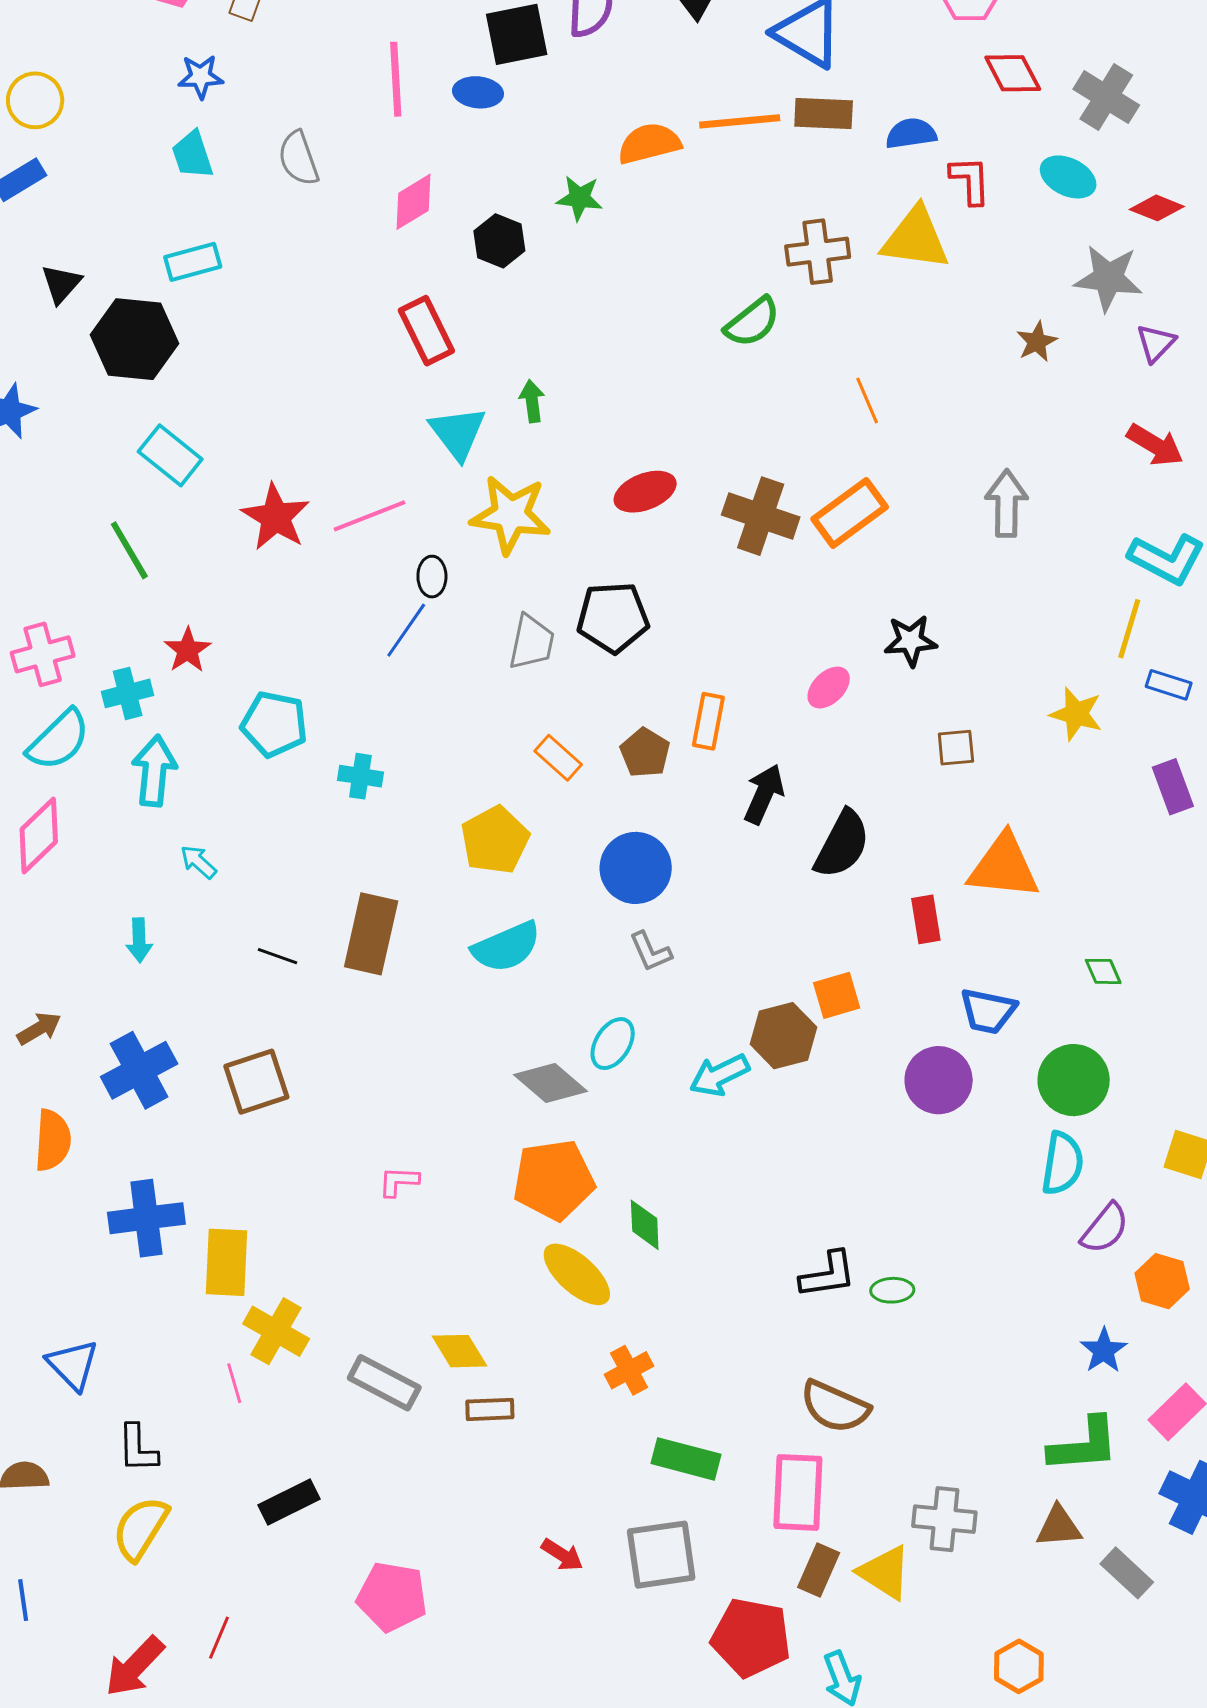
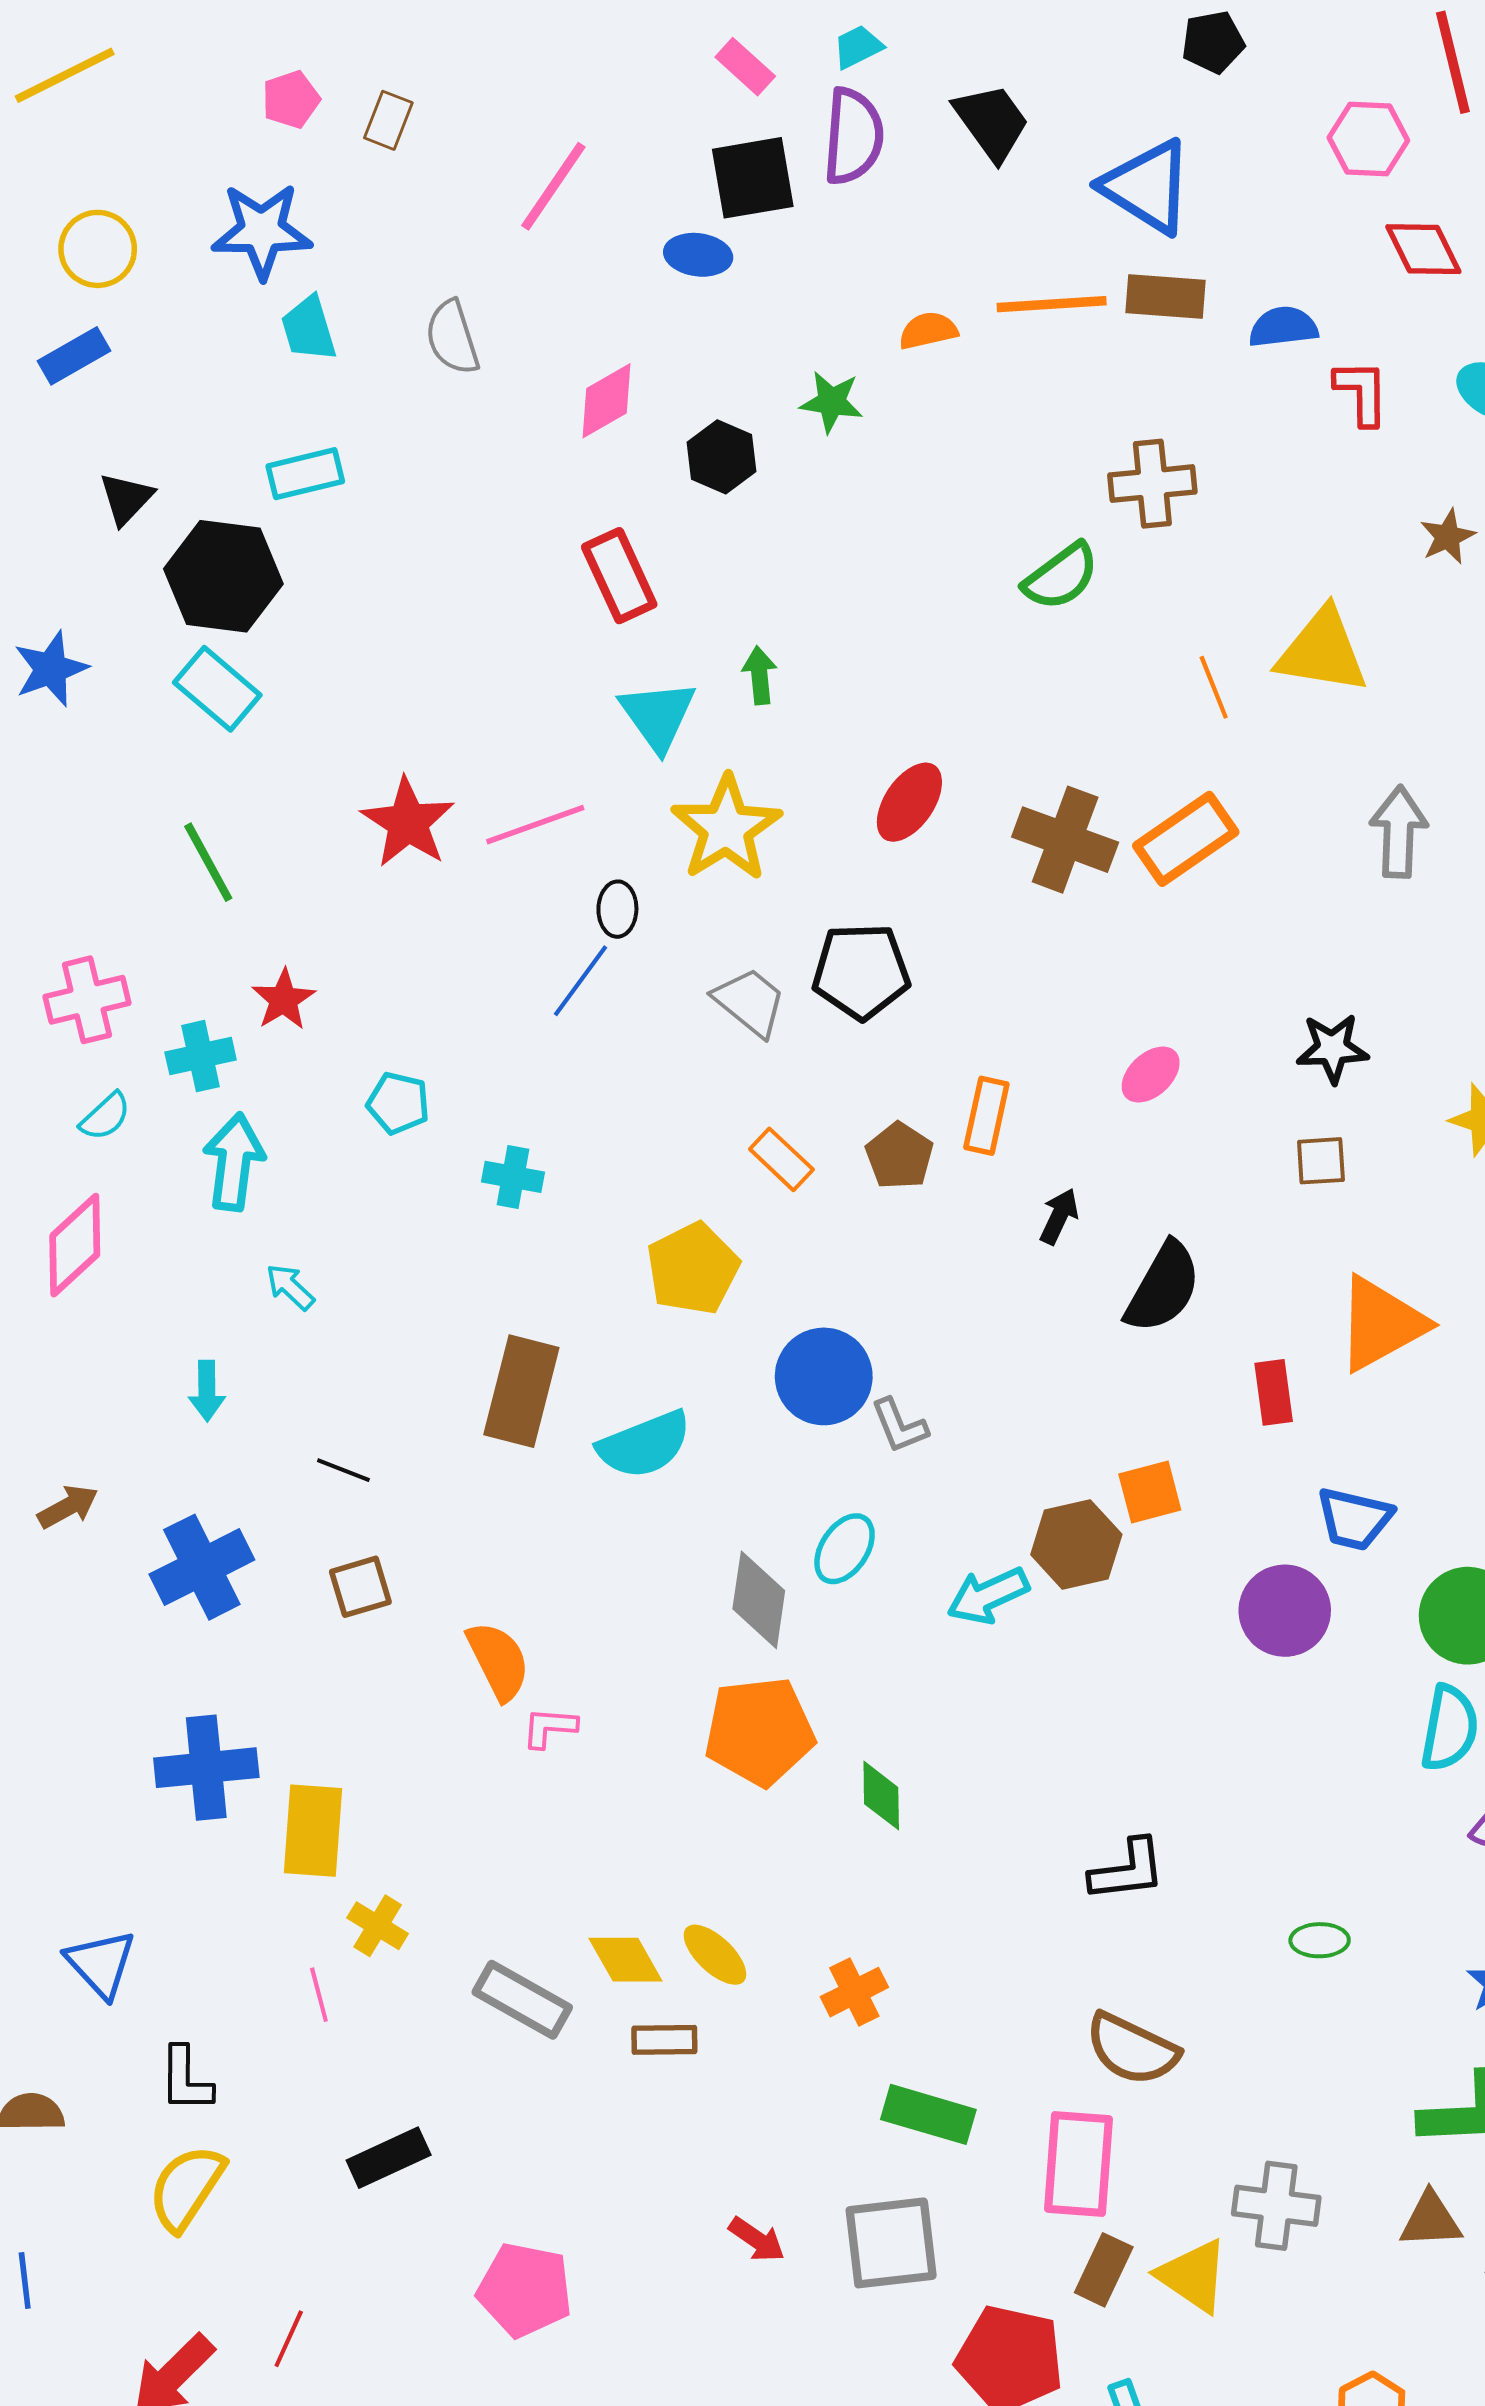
blue star: (201, 77) -> (262, 231), moved, size x1.6
pink line: (396, 79) -> (553, 186), moved, turned 36
orange semicircle: (649, 143) -> (928, 331), size x0.7
yellow triangle: (915, 238) -> (1322, 651), moved
brown star: (1037, 342) -> (1448, 537), moved
cyan rectangle: (170, 455) -> (217, 689), moved
red ellipse: (645, 492) -> (909, 802), turned -36
yellow star: (511, 515) -> (726, 828), turned 30
black star: (911, 641) -> (1332, 1048), moved
gray trapezoid: (531, 642) -> (750, 1002), turned -64
cyan pentagon: (274, 724) -> (398, 1103), size x0.7
cyan semicircle: (59, 740) -> (105, 1117), size x0.6
black arrow: (764, 794) -> (1059, 1216), size x0.7
orange triangle: (1004, 867) -> (1381, 1324), turned -36
blue circle: (636, 868) -> (824, 1376), moved
cyan semicircle: (506, 947) -> (644, 1445), moved
black line: (278, 956) -> (343, 1470), moved
brown square: (256, 1082) -> (360, 1587), size x0.7
gray diamond: (550, 1083) -> (759, 1600), turned 56
orange semicircle: (53, 1140) -> (498, 1661), moved, turned -32
yellow ellipse: (577, 1274) -> (715, 1955), moved, size x0.7
green ellipse: (892, 1290) -> (1320, 1940), moved
yellow cross: (276, 1331) -> (378, 1926), size x0.7

